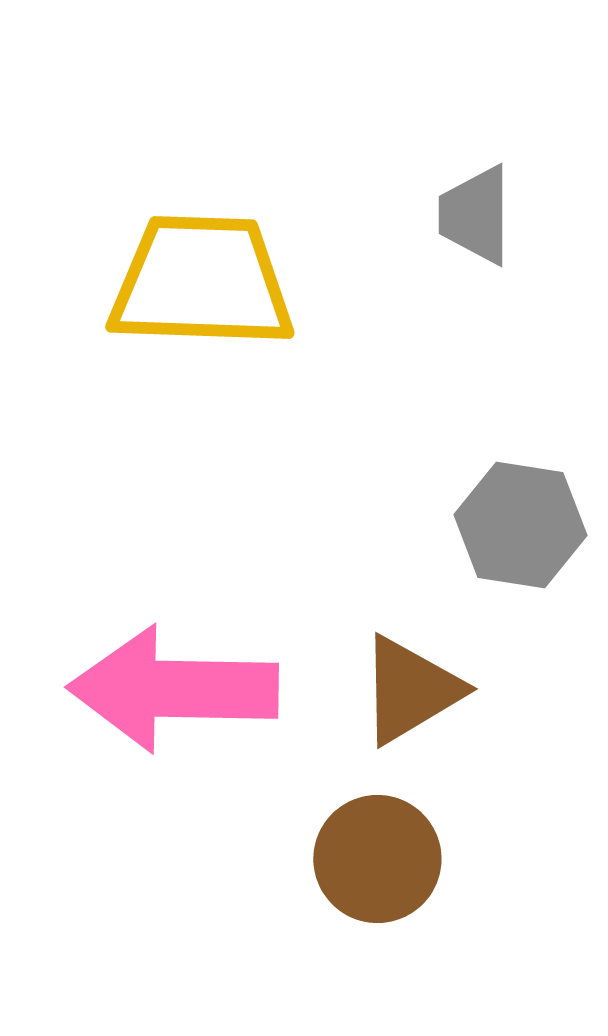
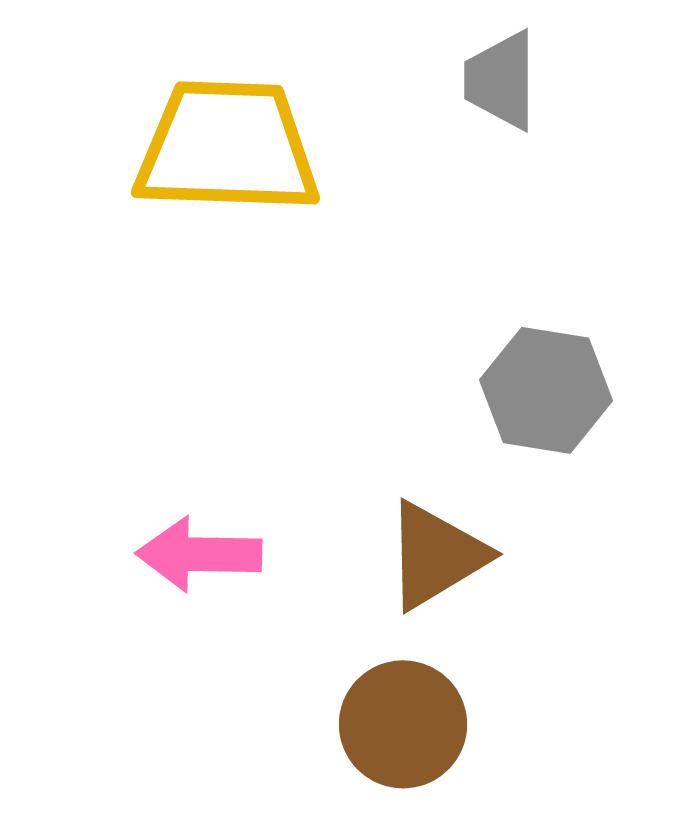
pink arrow: (173, 689) -> (199, 554), size x0.6

